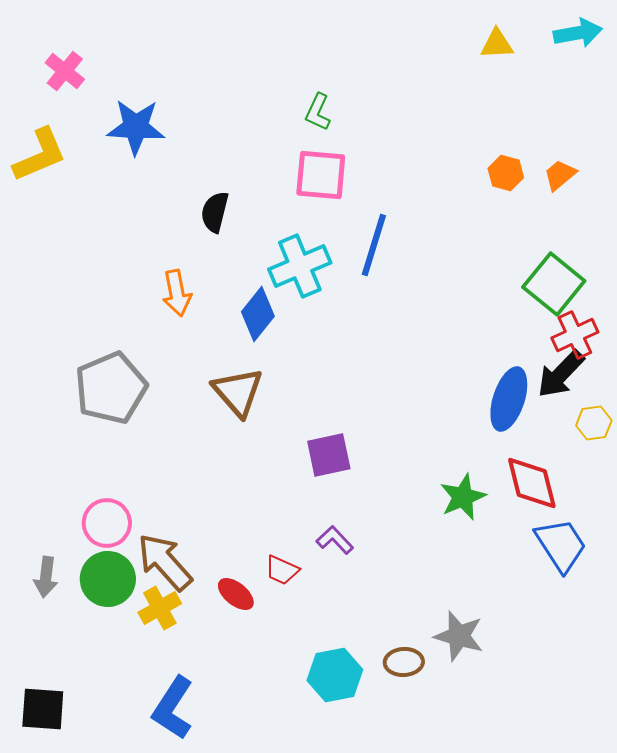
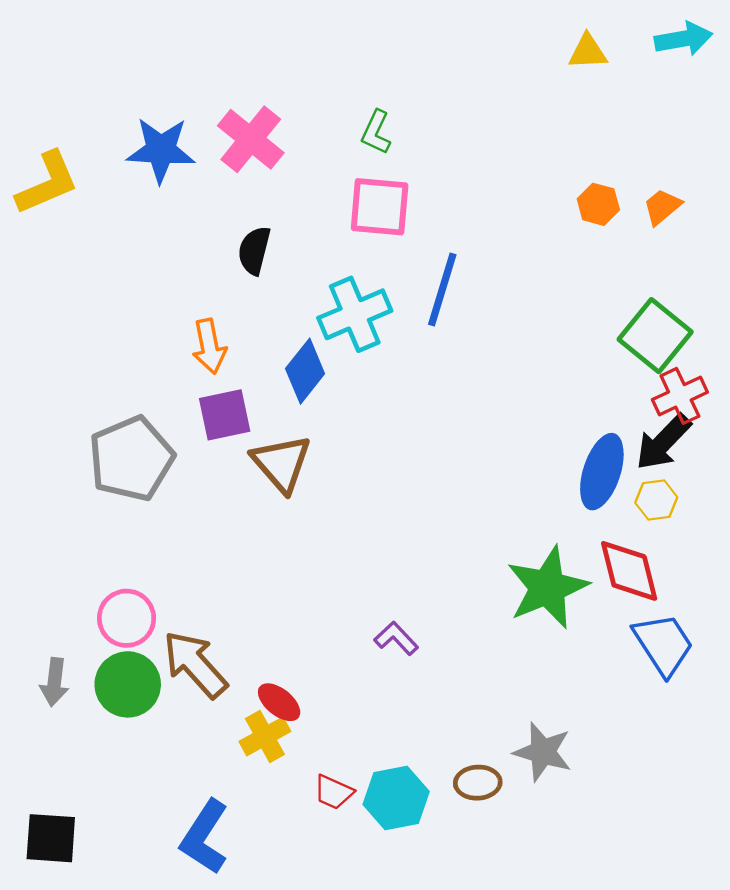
pink cross: (65, 71) -> (251, 139), moved, size x1.4
yellow hexagon: (594, 423) -> (656, 500), moved
purple square: (329, 455) -> (225, 415), moved
green star: (463, 497) -> (547, 587), size x1.5
red trapezoid: (282, 570) -> (333, 792), moved
yellow cross: (160, 608) -> (265, 736), moved

